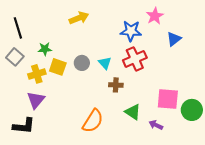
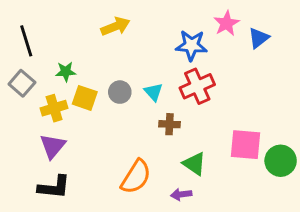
blue triangle: (174, 39) -> (259, 38), moved
purple arrow: (156, 125) -> (181, 194), moved, turned -32
black L-shape: (24, 126) -> (54, 187), moved

